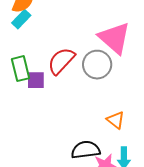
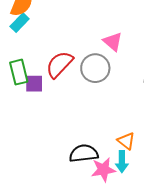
pink triangle: (114, 38) -> (113, 42), size x0.6
orange triangle: (116, 120) -> (126, 141), moved

